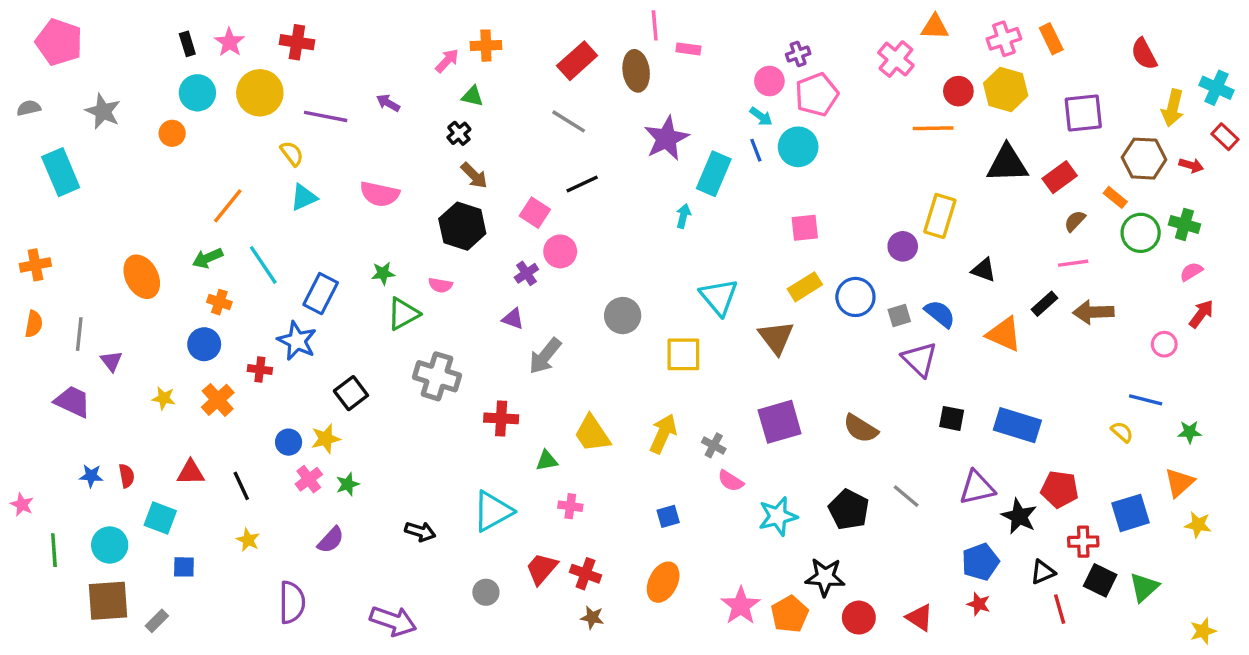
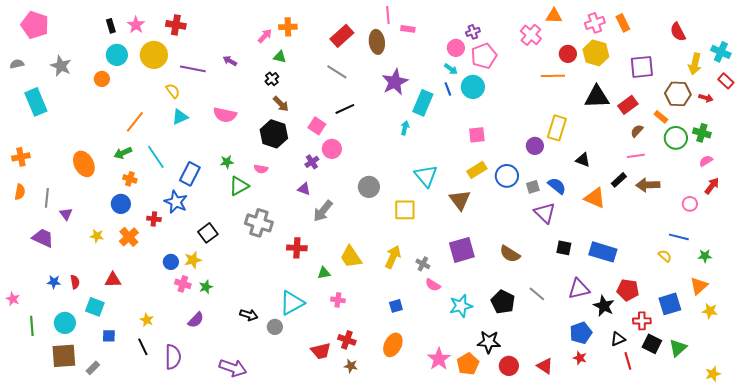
pink cross: (309, 479) -> (183, 284), turned -35
black line: (241, 486) -> (143, 347), moved
red trapezoid: (542, 569) -> (321, 351), moved, turned -145
gray circle: (486, 592) -> (275, 327), moved

